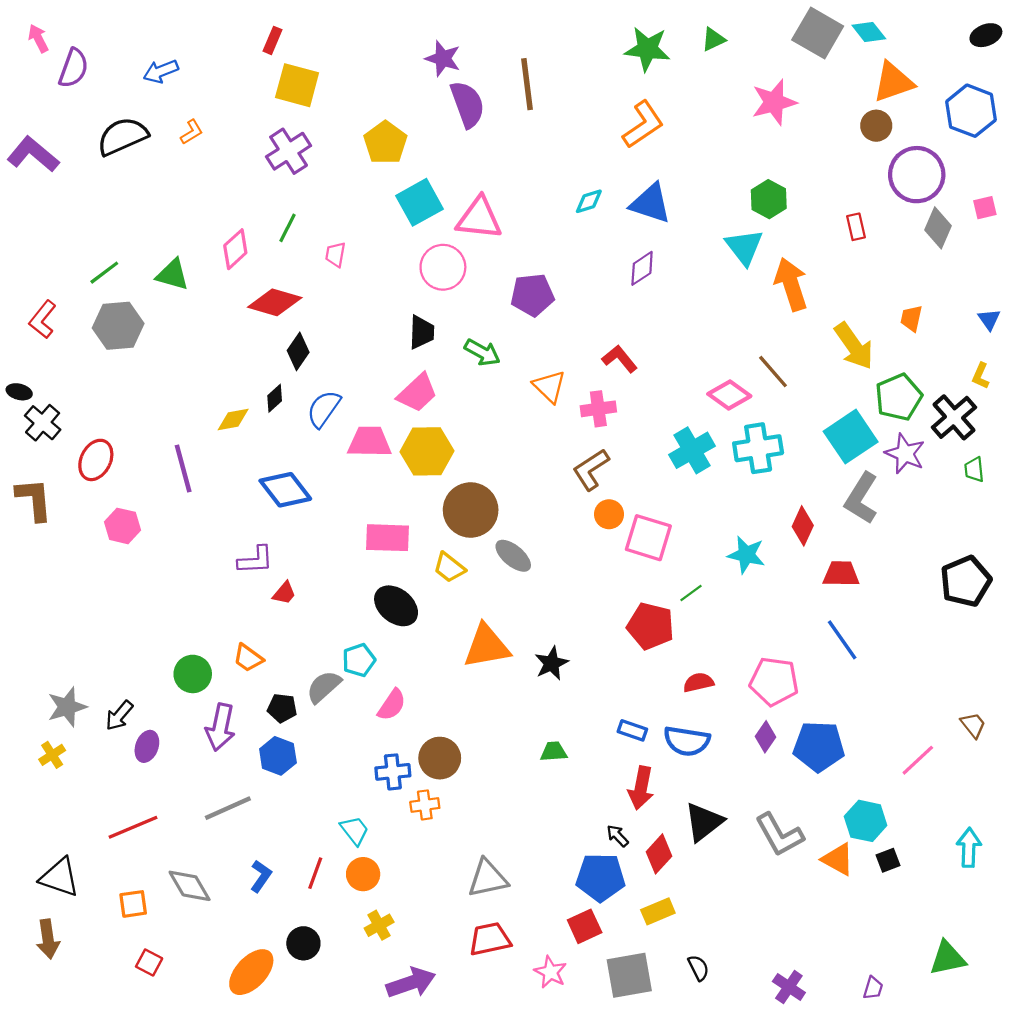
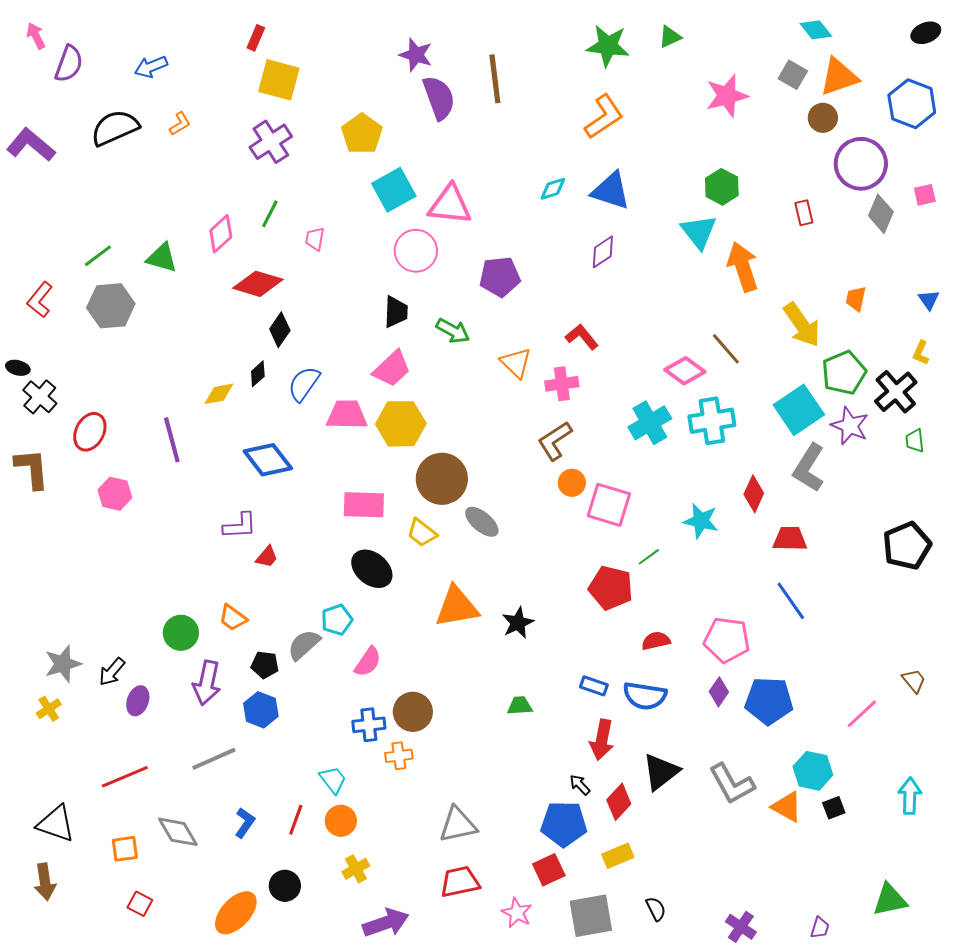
gray square: (818, 33) -> (793, 75), moved, size x0.6

